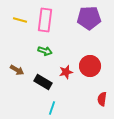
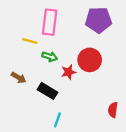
yellow line: (20, 20) -> (30, 41), moved
red circle: (90, 66) -> (90, 60), moved
red star: (66, 72) -> (69, 72), moved

